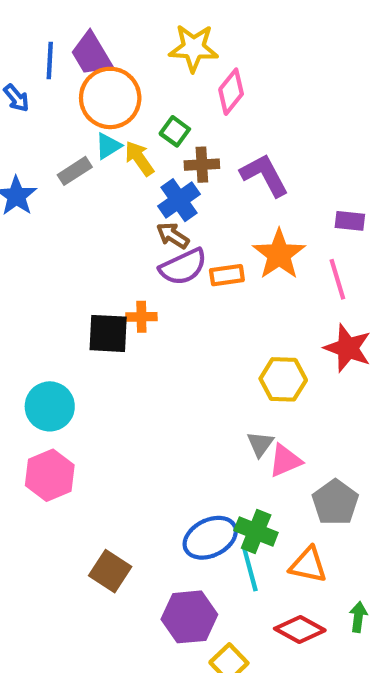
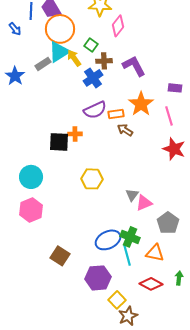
cyan triangle: (108, 146) -> (59, 52), size x1.6
brown arrow: (173, 236) -> (125, 130), moved
yellow hexagon: (283, 379) -> (92, 179), moved

